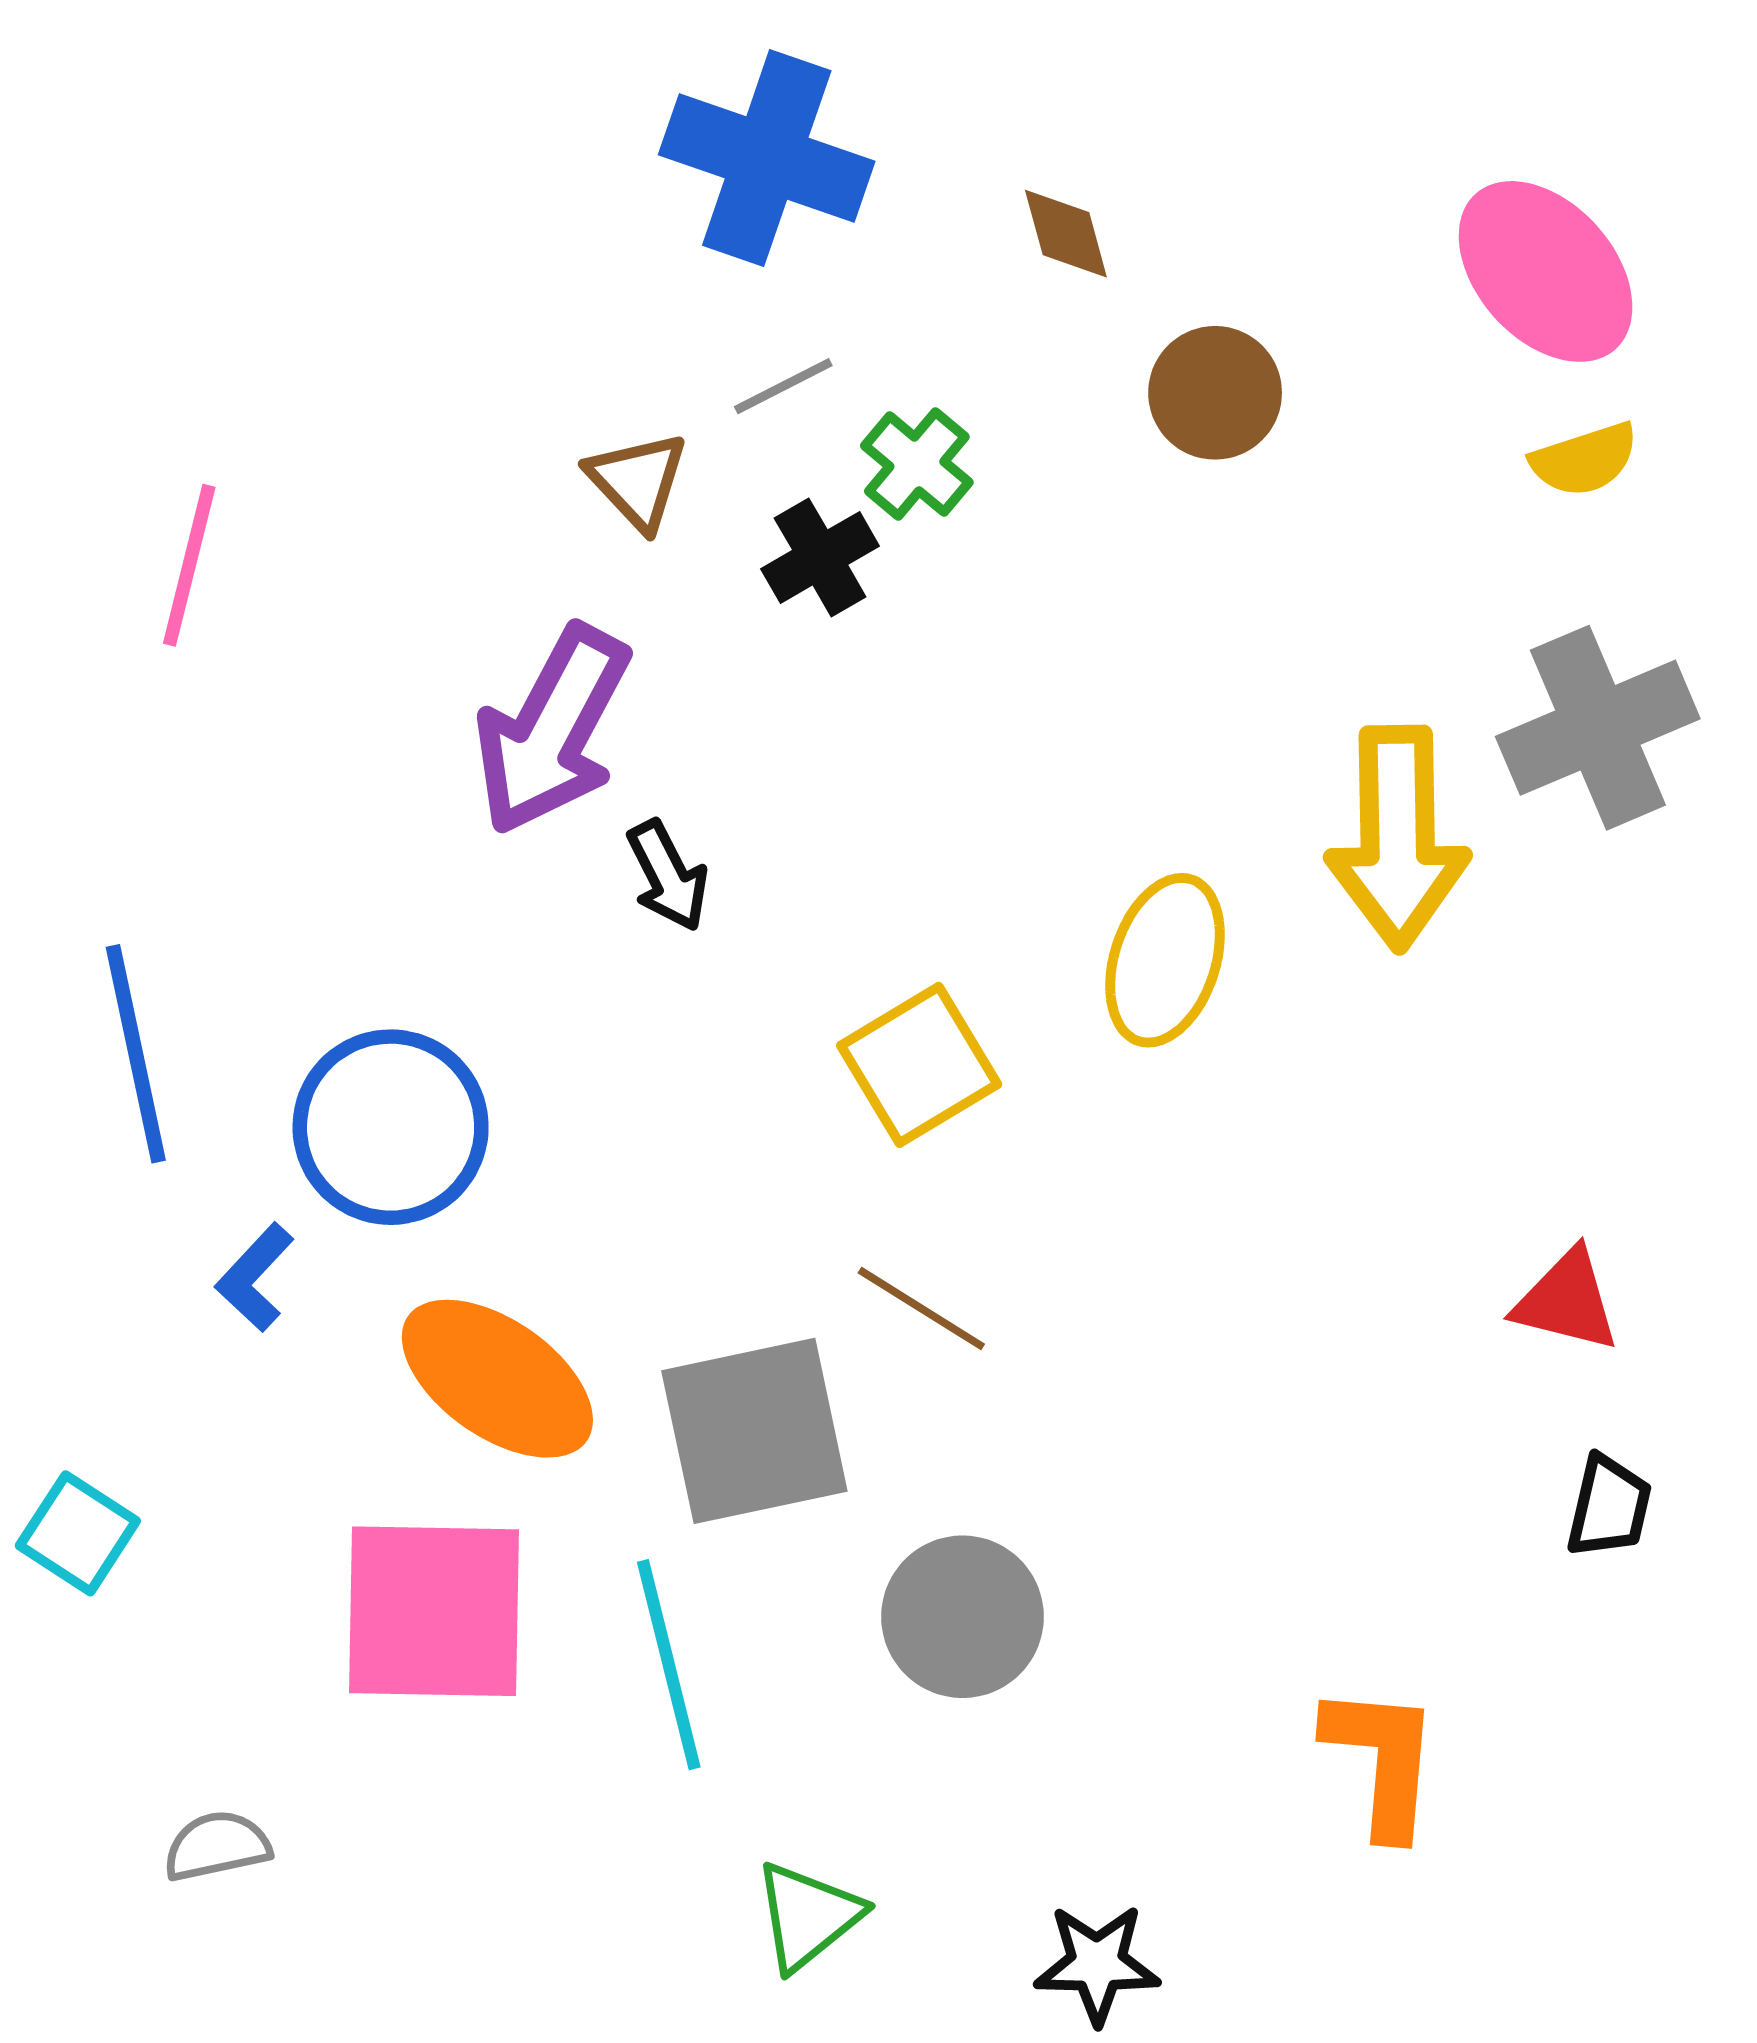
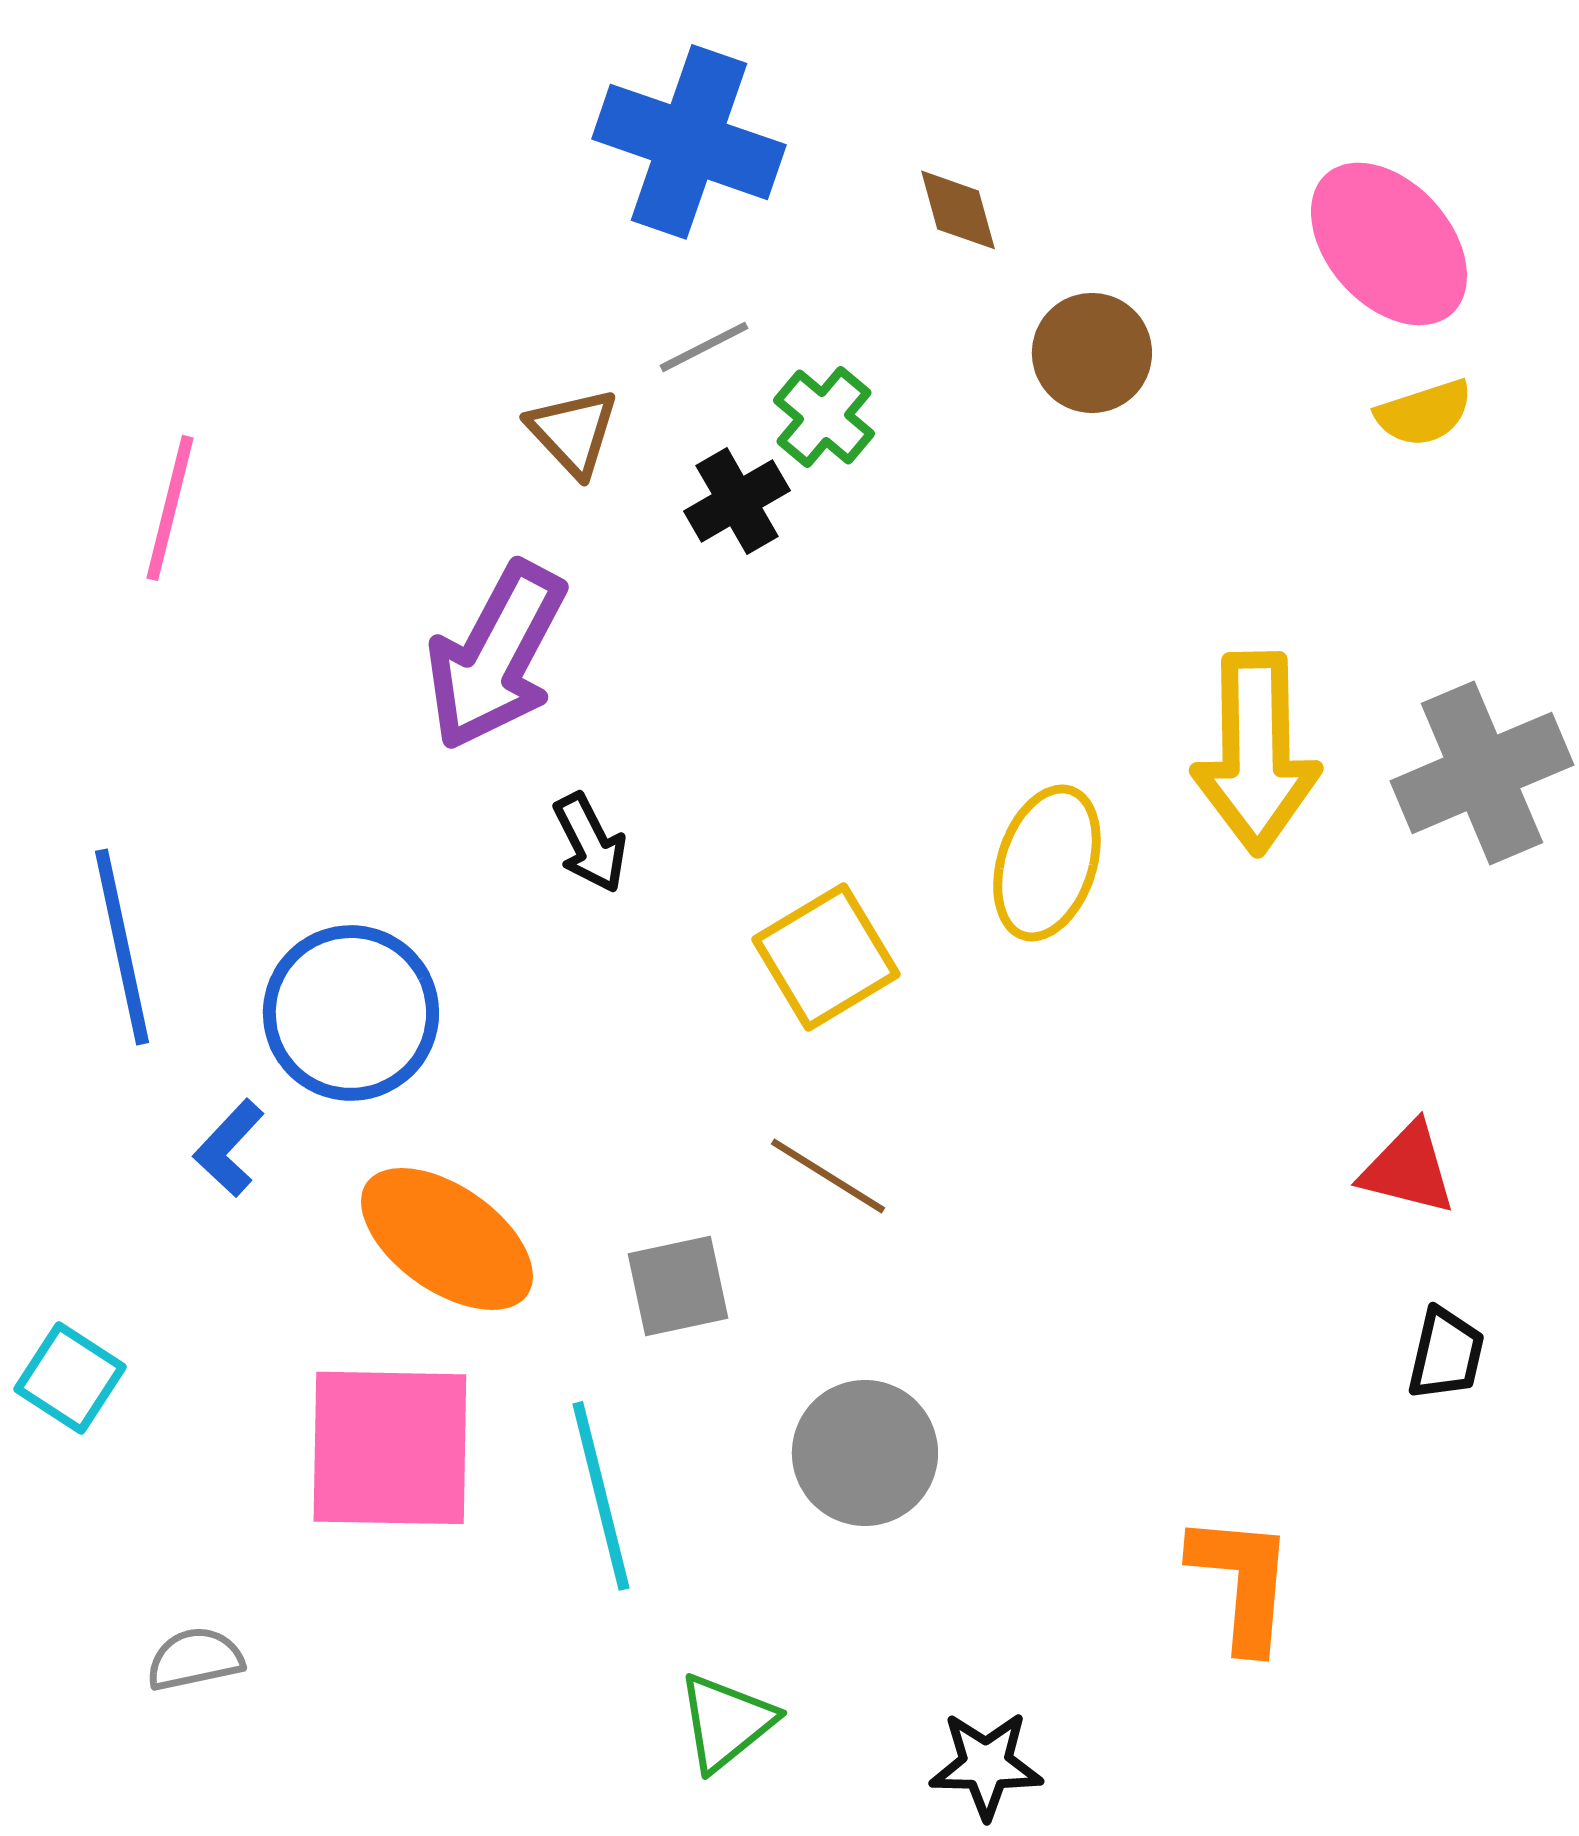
gray cross: (1598, 728) -> (1482, 773), moved
black arrow: (668, 876) -> (590, 843), moved
gray square: (754, 1431) -> (678, 1286), size x0.6

